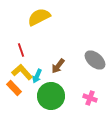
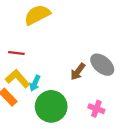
red line: (21, 50) -> (16, 53), turned -64
brown arrow: (58, 66) -> (78, 72), moved

